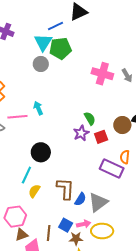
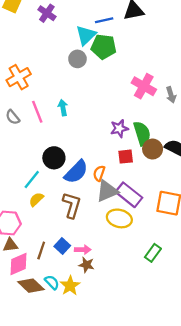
pink line: (17, 117) -> (37, 112), turned 60
green semicircle: (90, 118) -> (142, 133), moved, size x1.5
purple star: (81, 133) -> (119, 128), moved
orange semicircle: (125, 157) -> (99, 173), moved
blue semicircle: (80, 199) -> (76, 172), moved, size x1.6
gray triangle: (98, 202) -> (107, 191), moved
yellow ellipse: (102, 231) -> (119, 218), moved
brown star: (76, 239) -> (86, 265), moved

